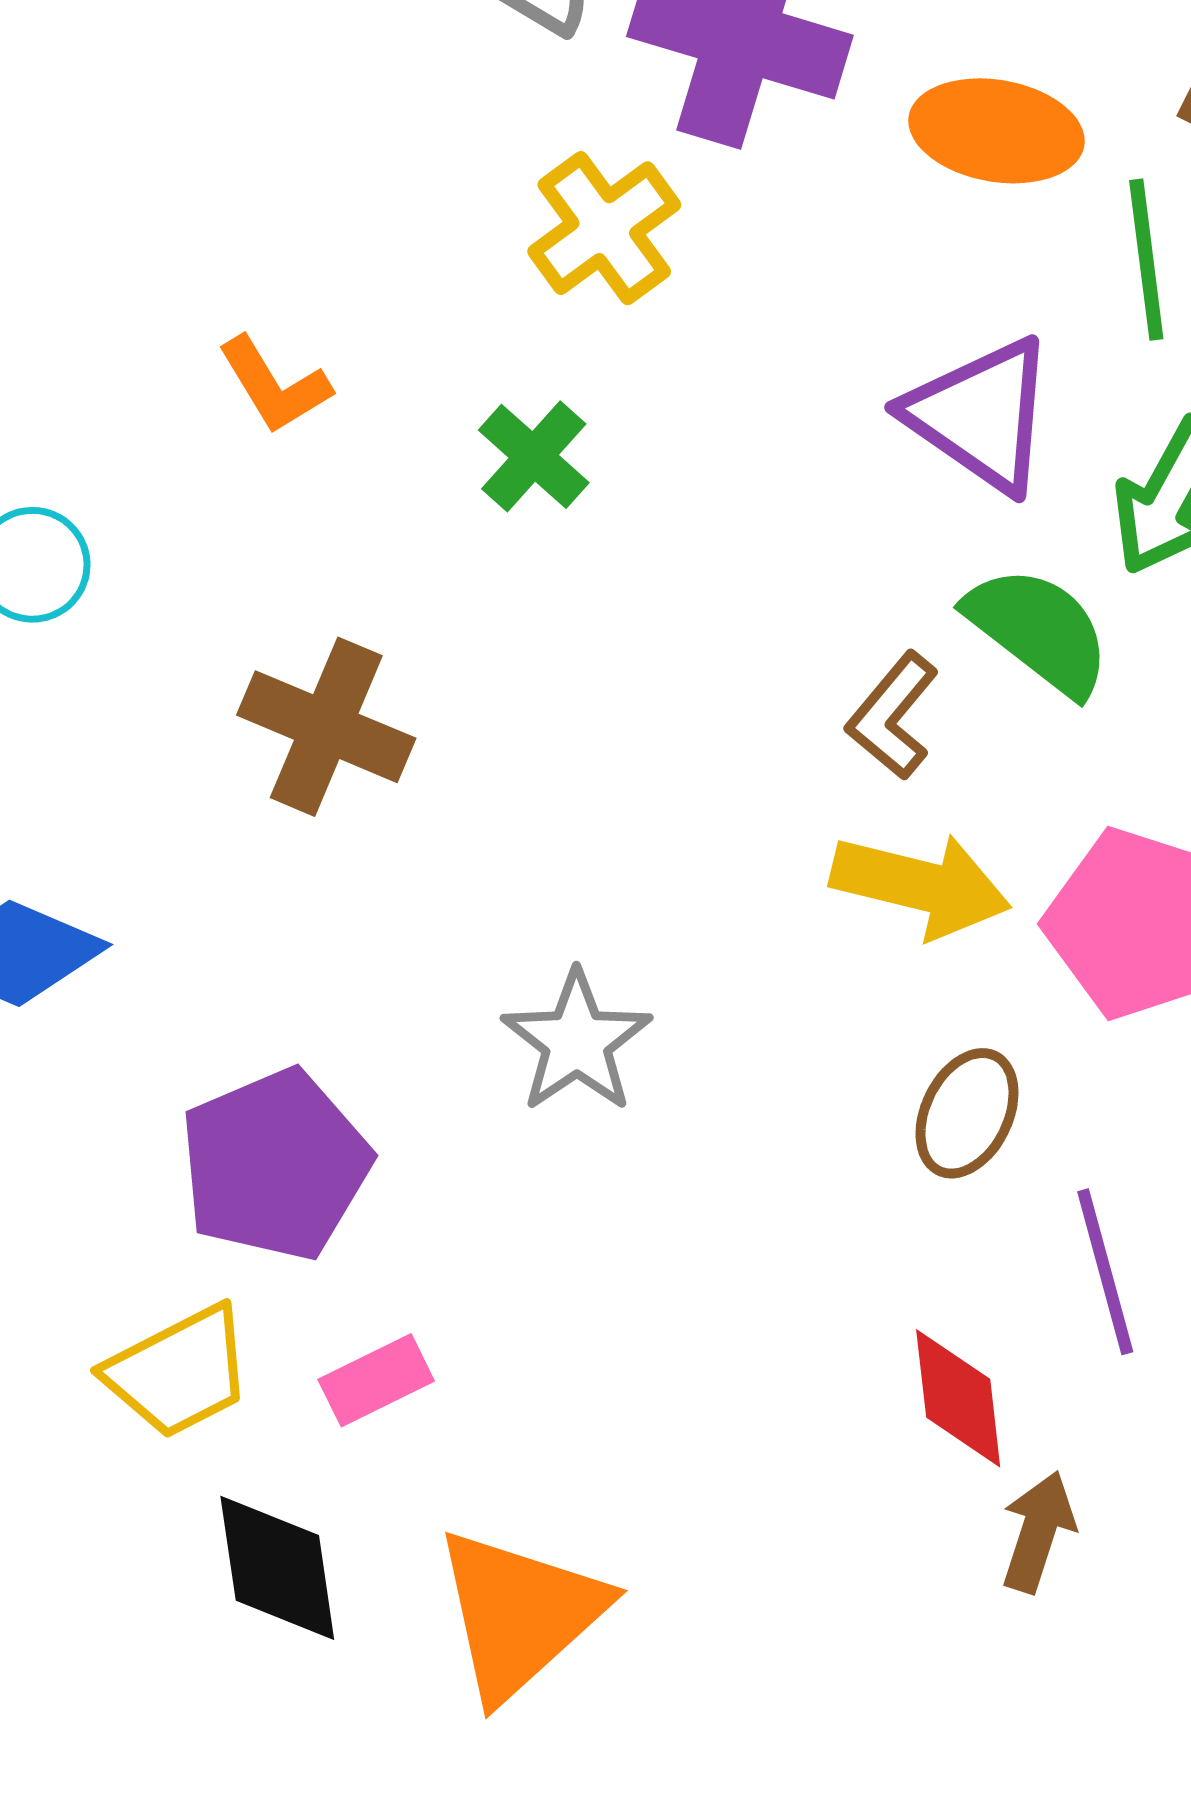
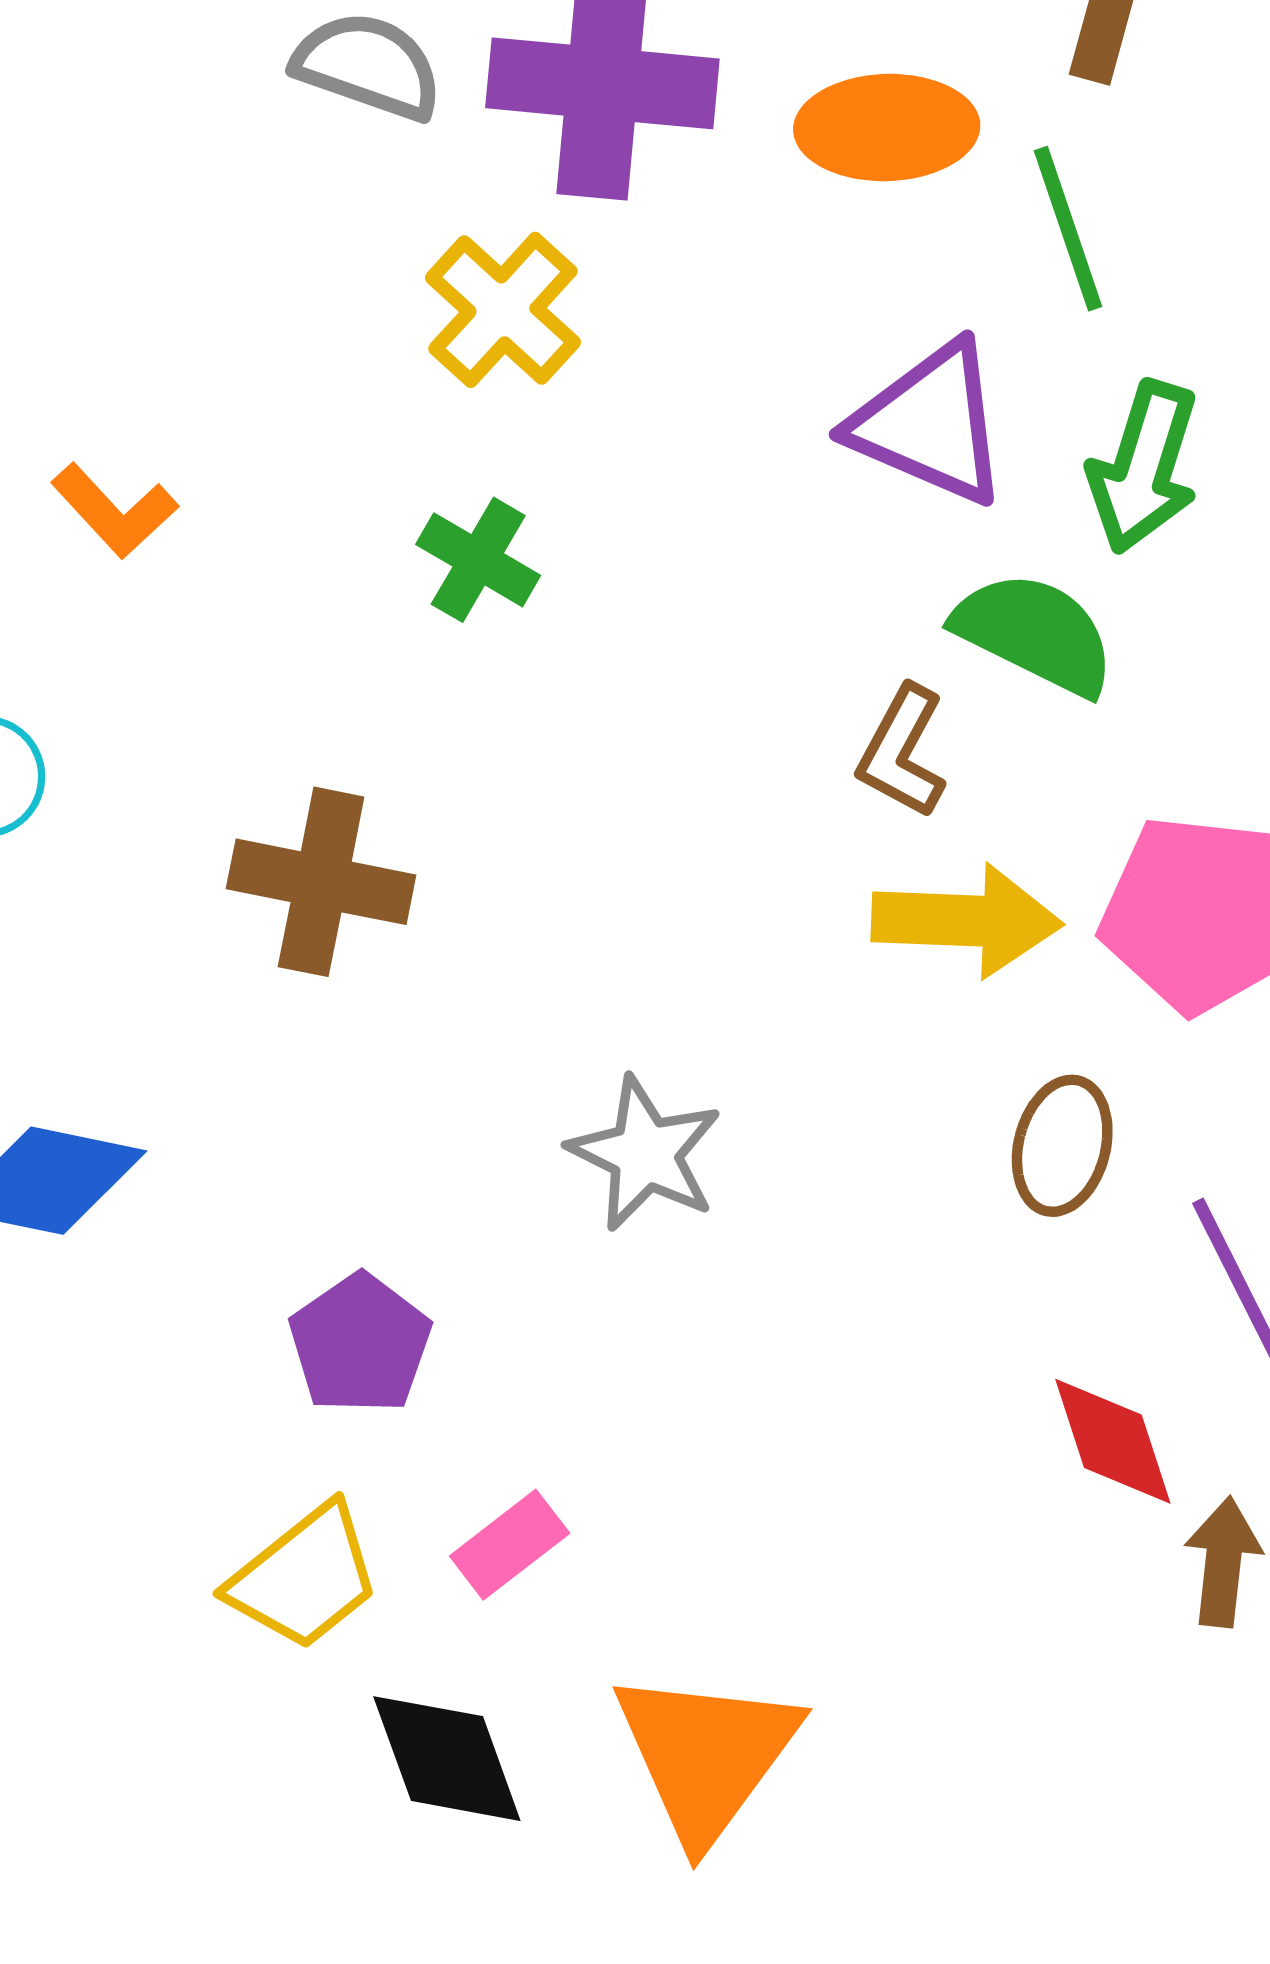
orange L-shape: (274, 385) -> (114, 511), moved
purple pentagon: (275, 1165) -> (360, 1344), size x0.7

